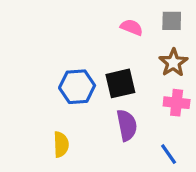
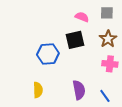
black square: (120, 83) -> (75, 40), moved
purple semicircle: (127, 125) -> (79, 90), moved

